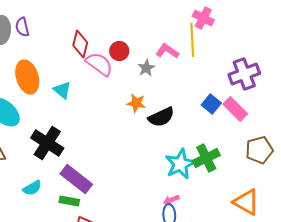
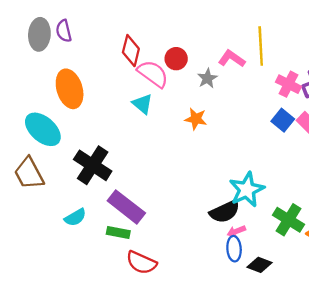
pink cross: (203, 18) -> (288, 84), moved
cyan triangle: (62, 90) -> (143, 104), moved
black semicircle: (161, 117) -> (225, 212), moved
green cross: (206, 158) -> (288, 220), moved, turned -32

